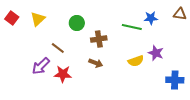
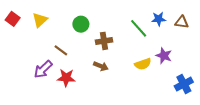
brown triangle: (180, 14) -> (182, 22), moved
green line: (132, 27) -> (139, 28), turned 36
blue cross: (175, 80) -> (184, 84), turned -30

